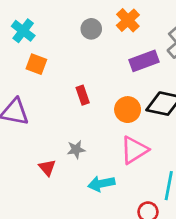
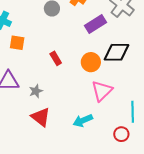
gray star: (76, 150) -> (36, 91), moved
red triangle: (47, 168) -> (41, 117), size x1.5

